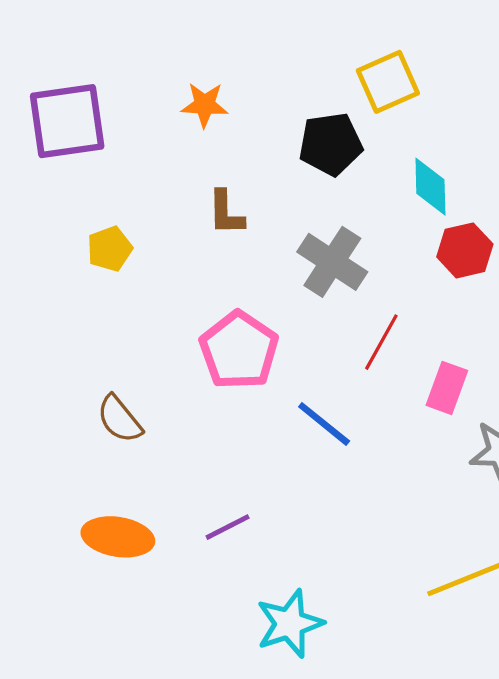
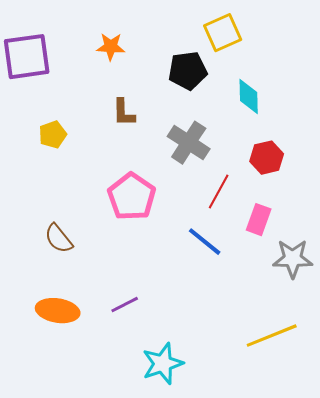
red hexagon: (465, 250) -> (267, 158), moved
blue line: (324, 424) -> (205, 242), moved

